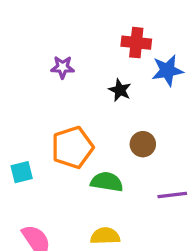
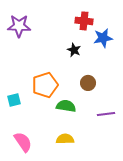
purple star: (63, 67) -> (19, 26), moved, size x1.6

